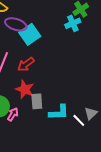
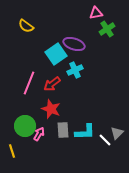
cyan cross: (73, 23) -> (75, 70), moved
purple ellipse: (16, 24) -> (74, 44), moved
gray rectangle: (37, 101) -> (63, 130), moved

